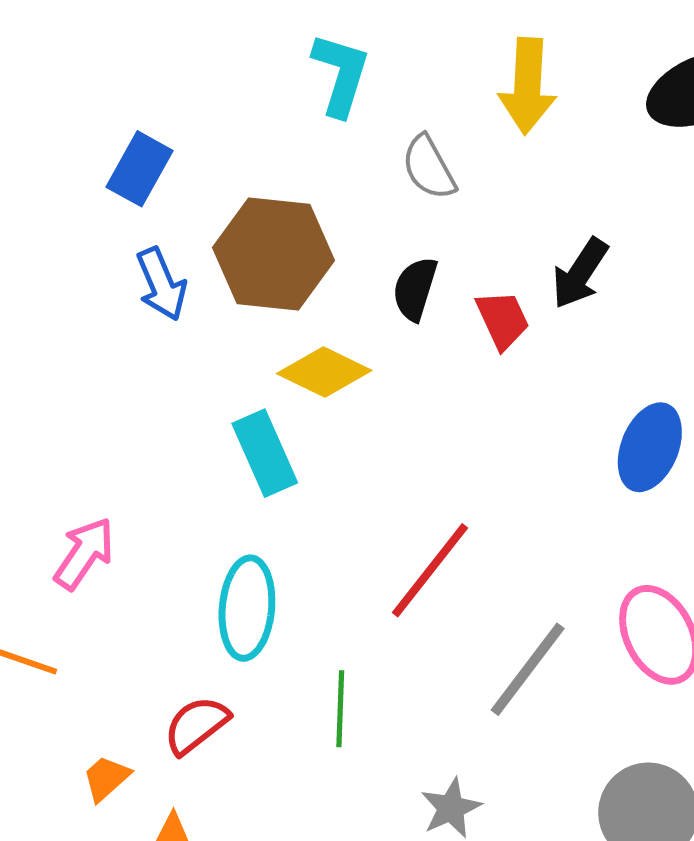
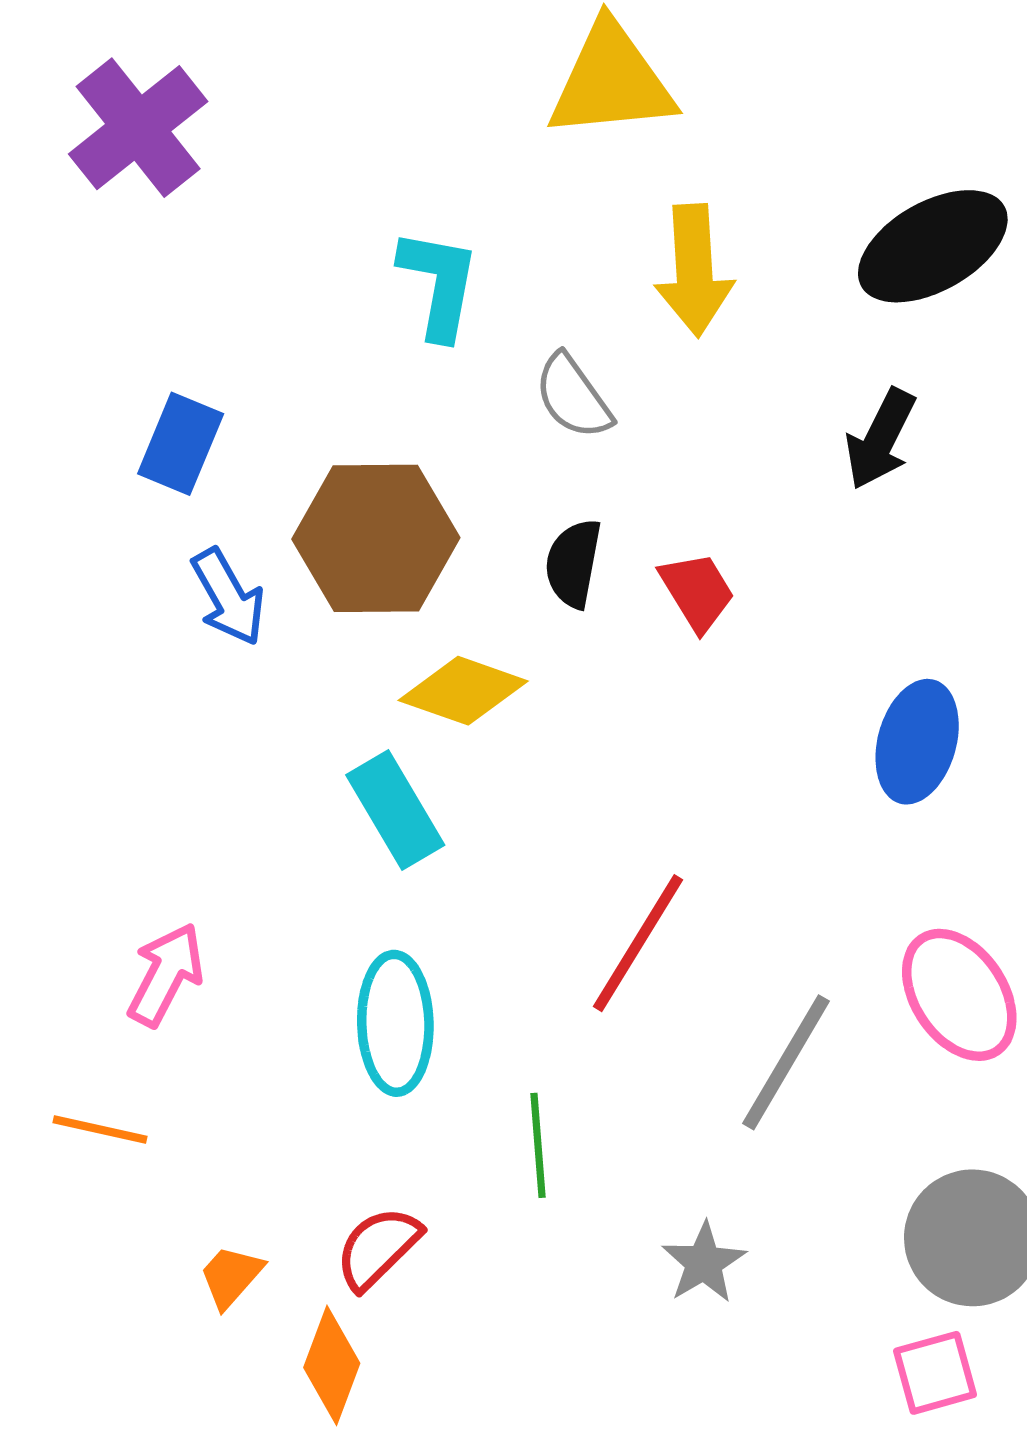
black arrow: (580, 273) -> (880, 439), moved
red semicircle: (196, 725) -> (378, 1248), moved

